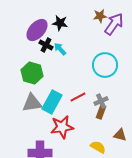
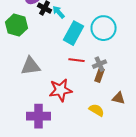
green hexagon: (32, 73) -> (16, 25), moved
red line: (78, 97) -> (76, 60), turned 35
cyan rectangle: (52, 102) -> (74, 33), moved

